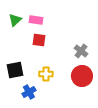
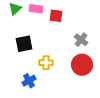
red square: (39, 40) -> (56, 16), moved
black square: (15, 70) -> (24, 44), moved

